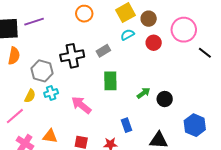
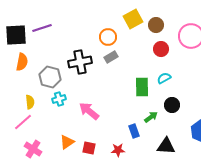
orange circle: (84, 14) -> (108, 37), moved
cyan semicircle: (127, 35) -> (164, 78), moved
green rectangle: (110, 81) -> (142, 87), moved
green arrow: (144, 93) -> (151, 117), moved
yellow semicircle: (30, 96) -> (30, 102), moved, turned -32
orange triangle: (50, 136) -> (67, 142), moved, turned -42

